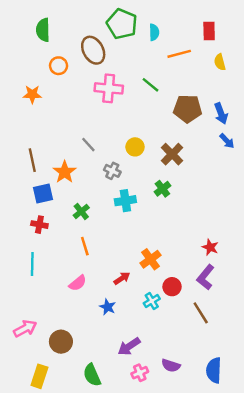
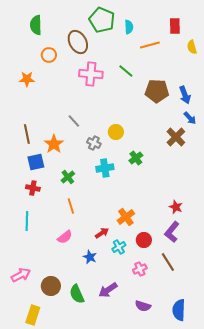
yellow semicircle: (220, 62) -> (192, 47), moved
yellow circle: (135, 147) -> (116, 132), moved
brown cross: (172, 154) -> (176, 137), moved
cyan cross: (152, 301) -> (119, 247), moved
pink cross: (140, 373) -> (140, 269), moved
green semicircle: (92, 375) -> (77, 294), moved

